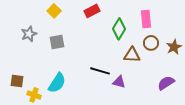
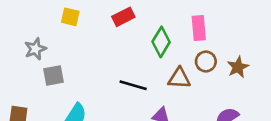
yellow square: (54, 11) -> (70, 17), turned -32
gray square: (57, 42) -> (53, 75), moved
black line: (100, 71) -> (133, 85), moved

